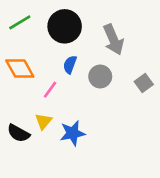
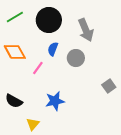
gray square: (144, 83) -> (109, 86), moved
yellow triangle: (44, 121) -> (33, 124), moved

